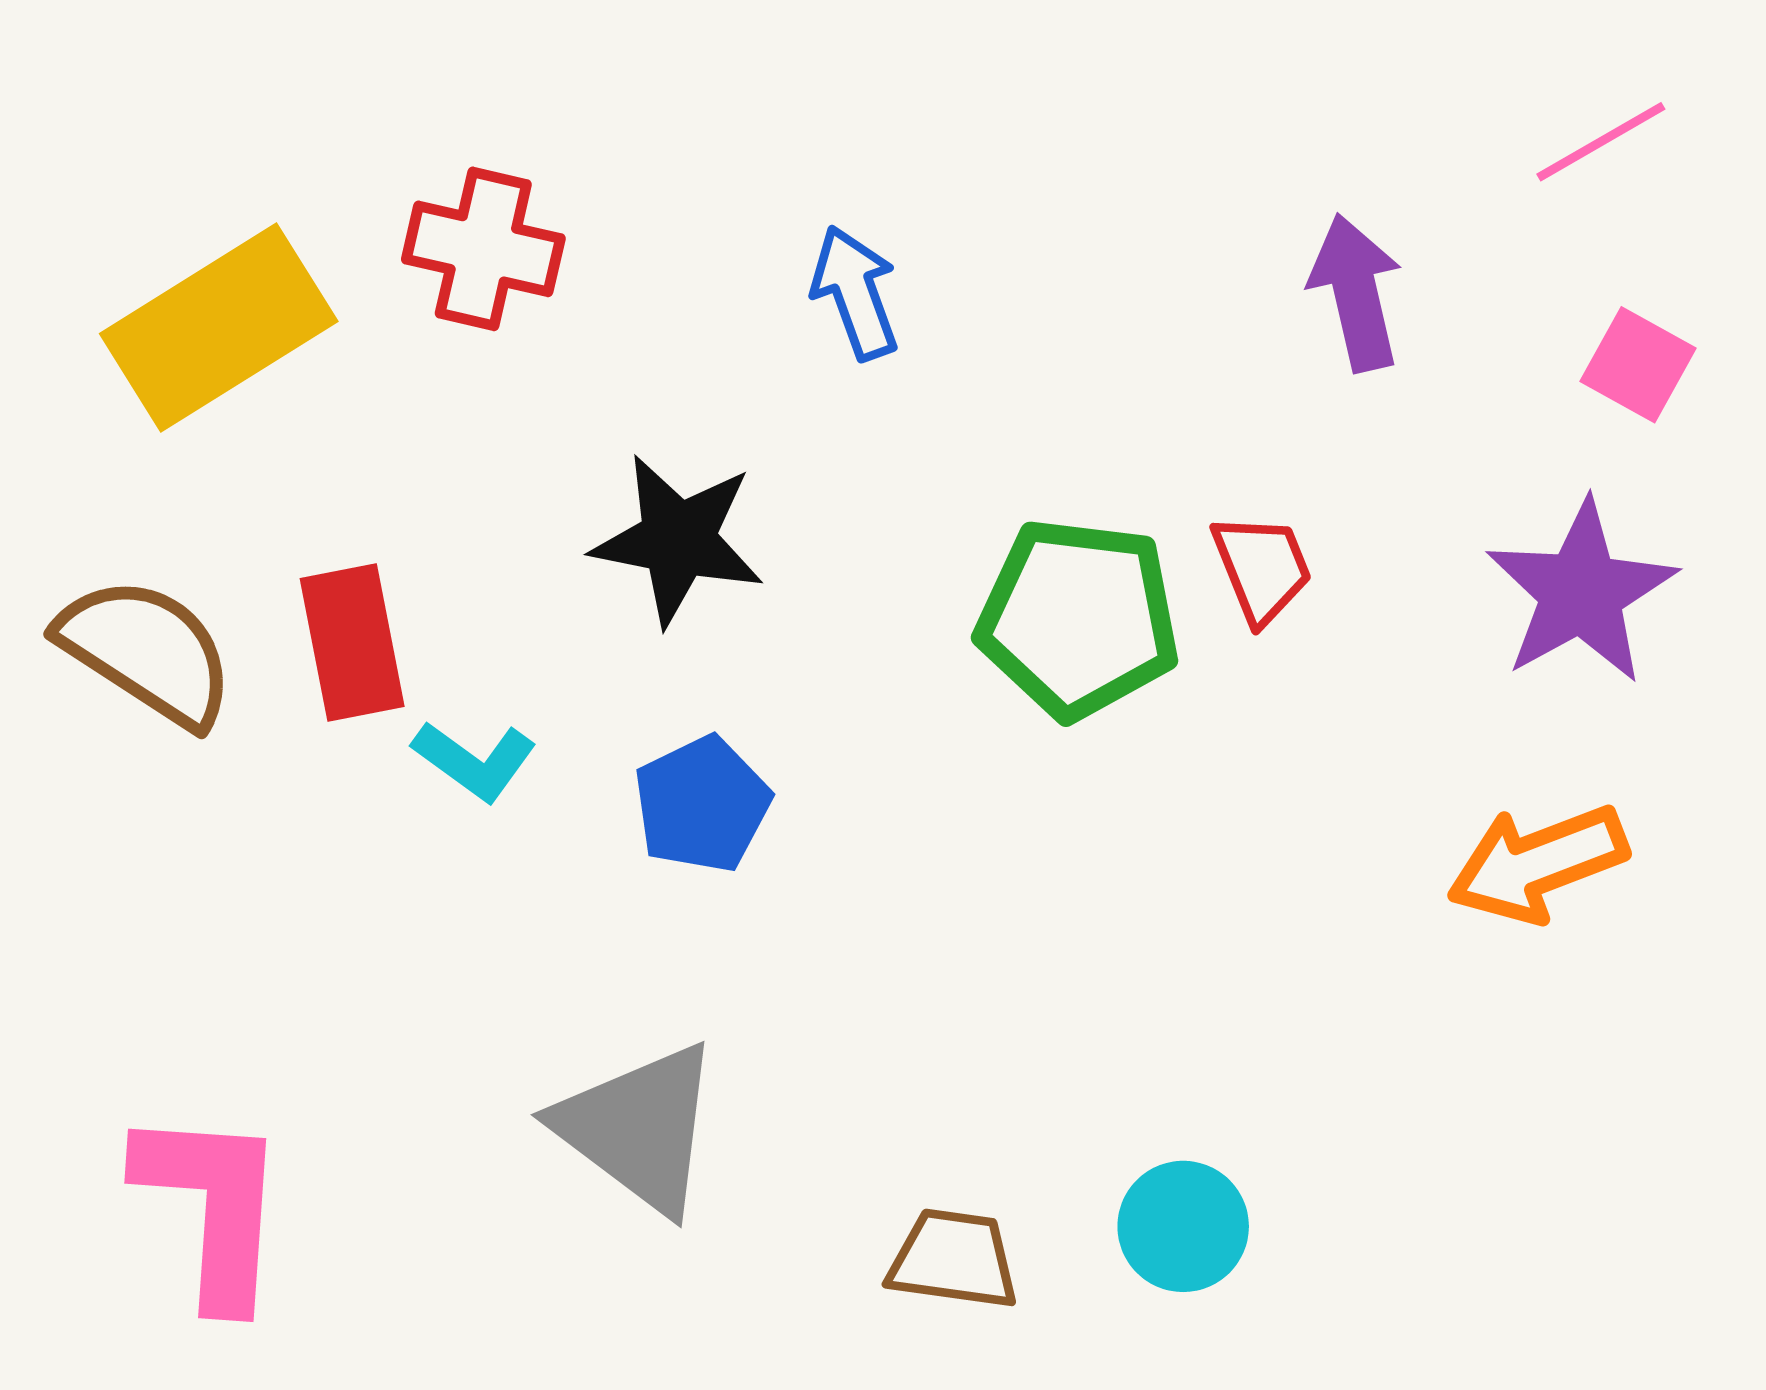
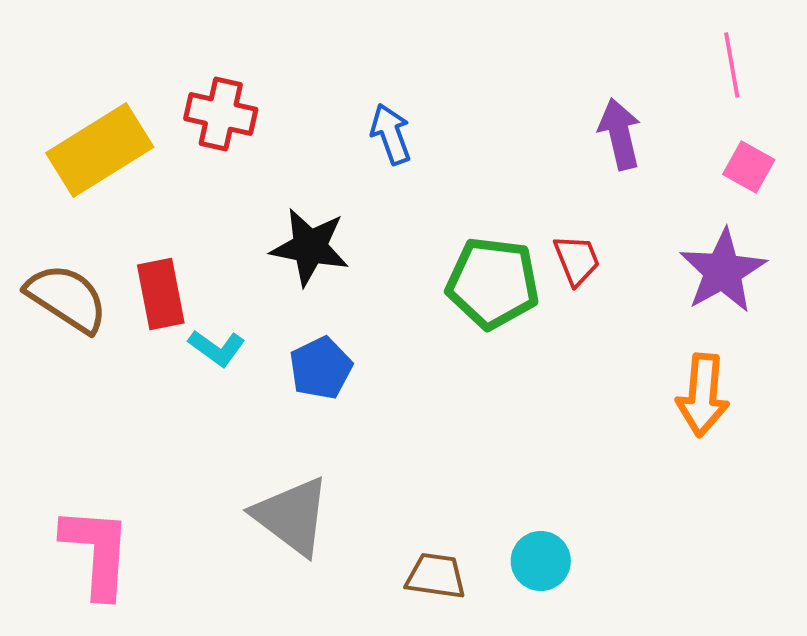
pink line: (1601, 142) -> (732, 65), turned -70
orange arrow: (1537, 863) -> (703, 395), turned -64

